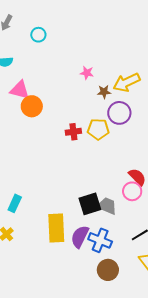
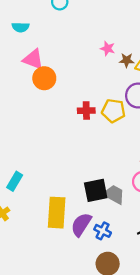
brown star: (104, 92) -> (127, 60), moved
blue cross: (100, 240) -> (103, 231), size x0.7

